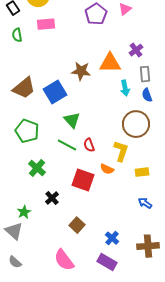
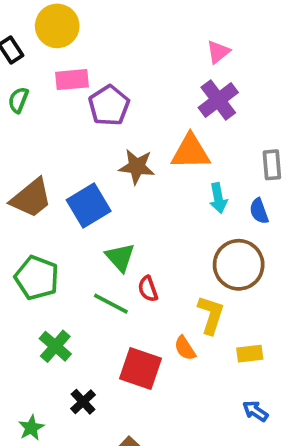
purple pentagon: (96, 14) -> (109, 106), moved
green semicircle: (17, 35) -> (18, 100), turned 32
purple cross: (136, 50) -> (218, 100), moved, size x1.5
gray rectangle: (145, 74) -> (272, 165), moved
red semicircle: (89, 145) -> (148, 289), moved
orange semicircle: (107, 169) -> (185, 348), turned 32

